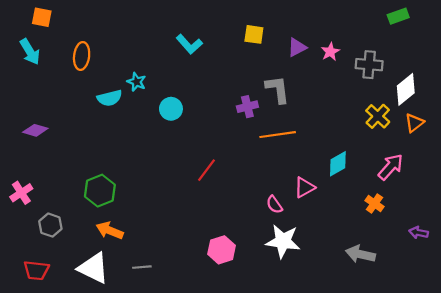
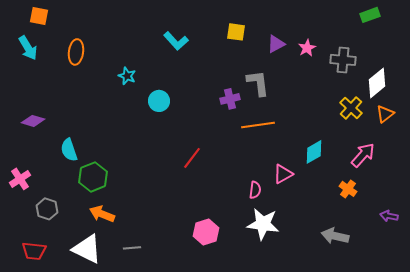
cyan semicircle: (110, 98) -> (69, 150), moved, turned 85
pink semicircle: (274, 205) -> (255, 190), turned -138

